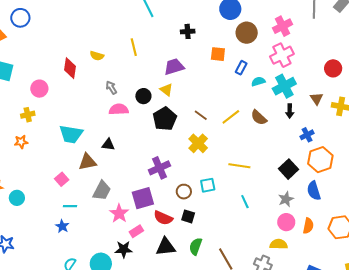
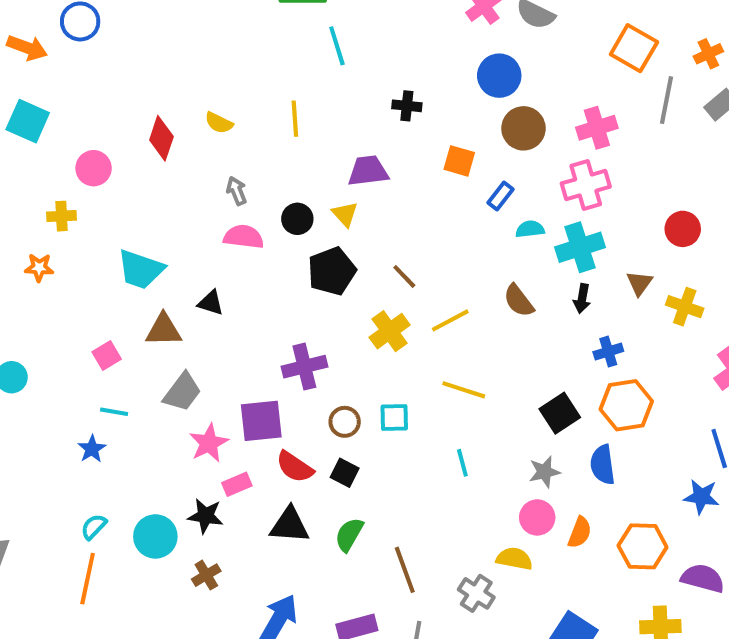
yellow line: (231, 117) -> (450, 320), moved

